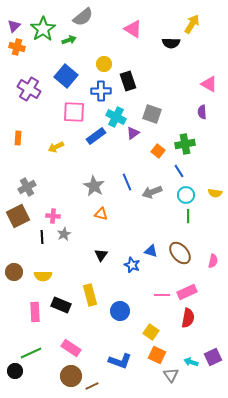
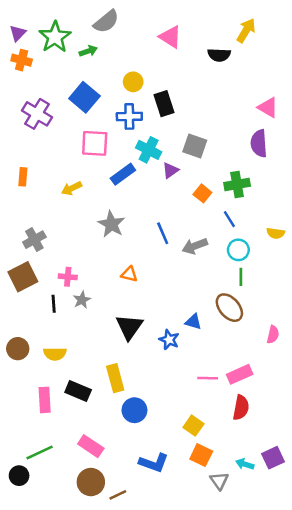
purple semicircle: (202, 112) -> (259, 143), size x1.5
gray star: (94, 186) -> (111, 224), moved
yellow semicircle: (215, 193) -> (276, 233), moved
brown ellipse: (180, 253) -> (229, 308), moved
black triangle: (101, 255) -> (129, 327), size x1.6
blue circle: (120, 311) -> (134, 410), moved

